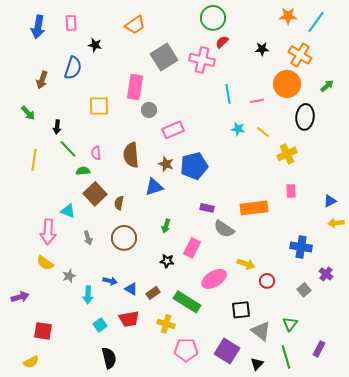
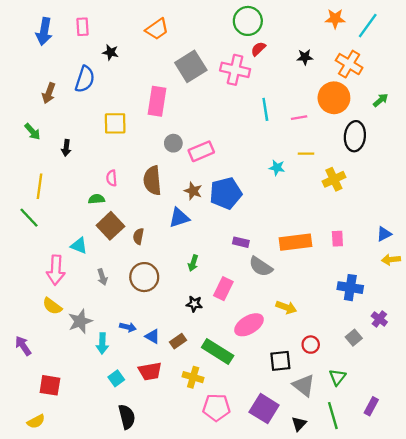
gray circle: (149, 110) -> (173, 143), moved
cyan star: (238, 129) -> (277, 168), moved
yellow line: (263, 132) -> (306, 154), turned -40
green line: (68, 149) -> (29, 218), moved
pink rectangle: (291, 191) -> (337, 239), moved
gray star: (69, 276) -> (80, 321), size x1.5
red circle: (267, 281) -> (311, 345), moved
purple arrow: (20, 297) -> (23, 346), turned -108

